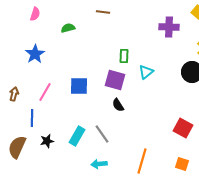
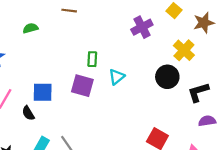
purple cross: (169, 27) -> (142, 27), turned -30
black semicircle: (118, 105) -> (28, 113), moved

